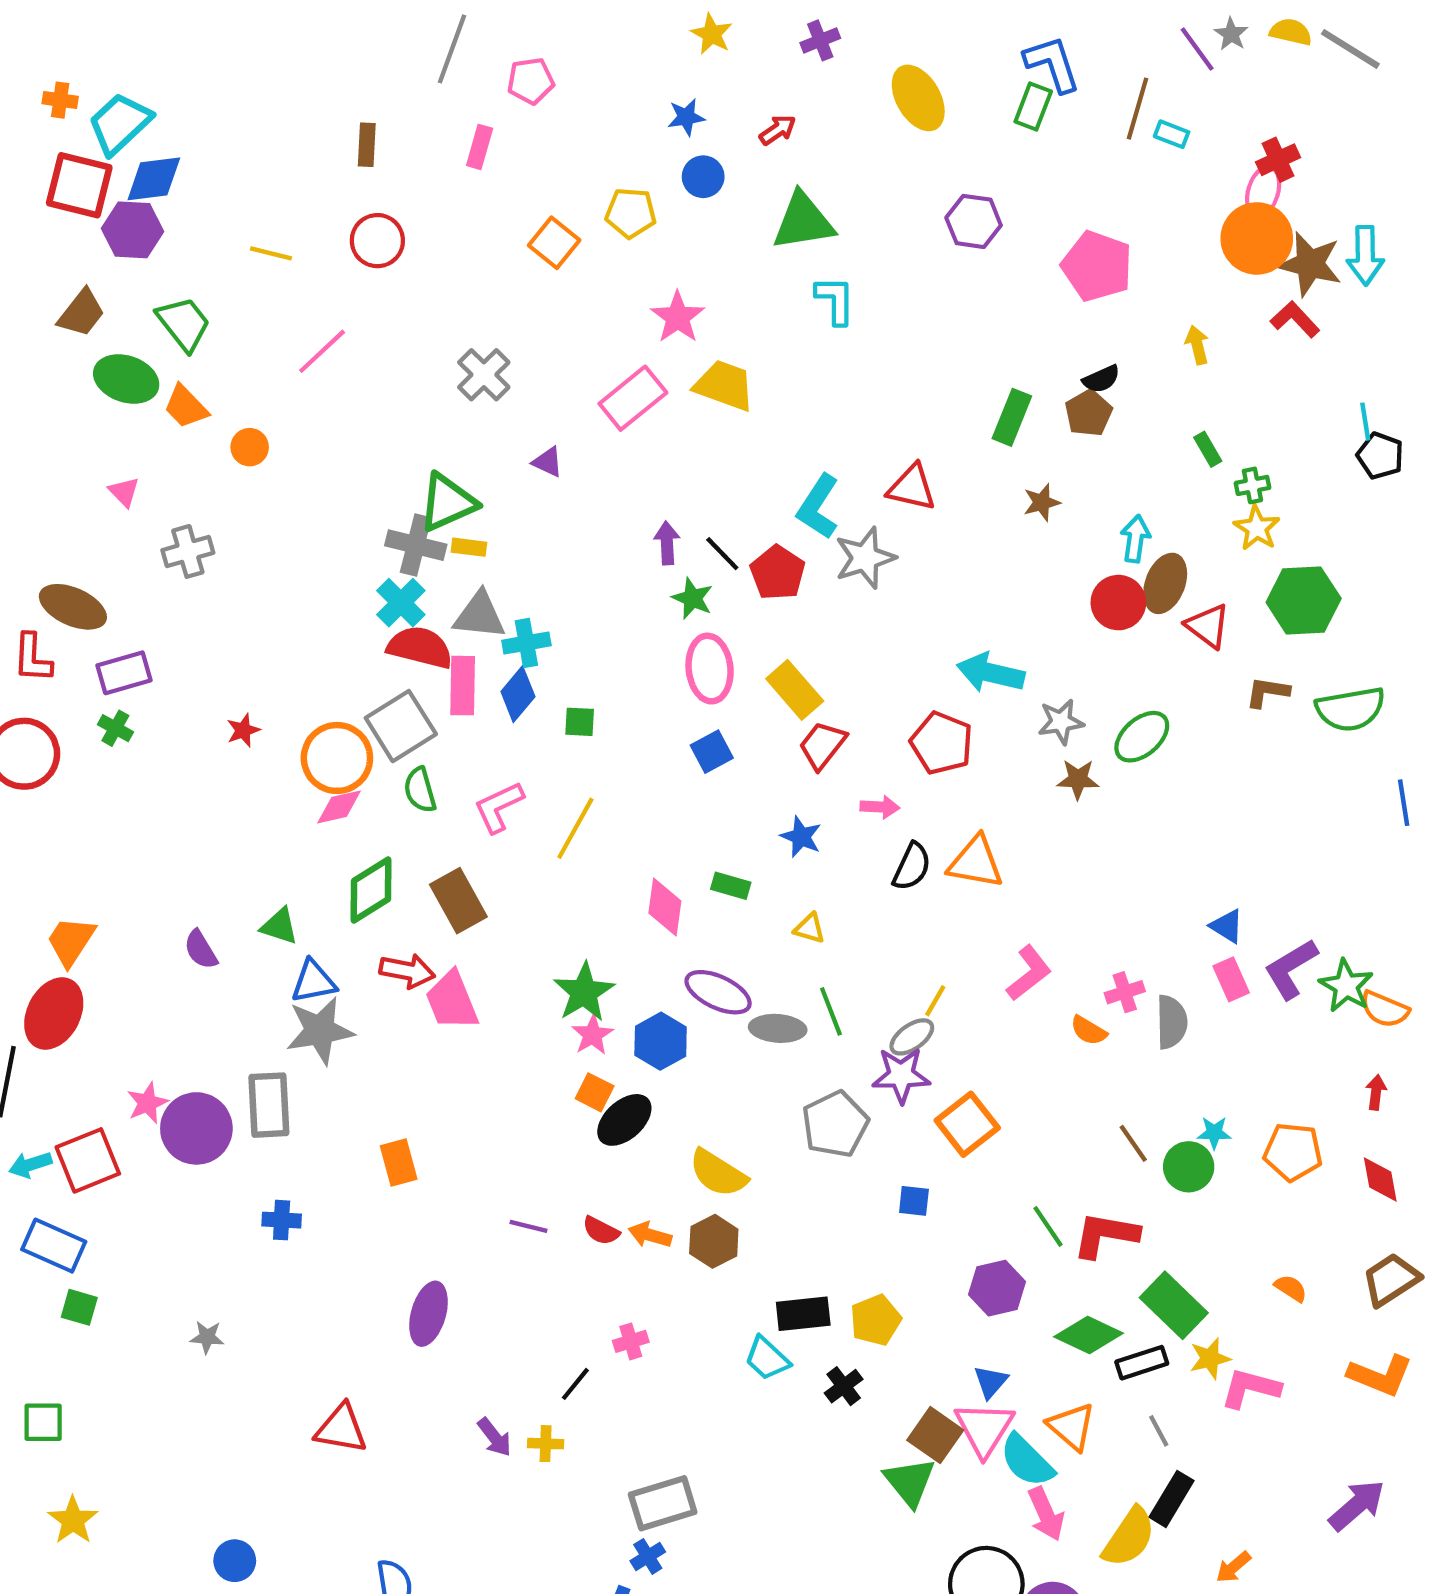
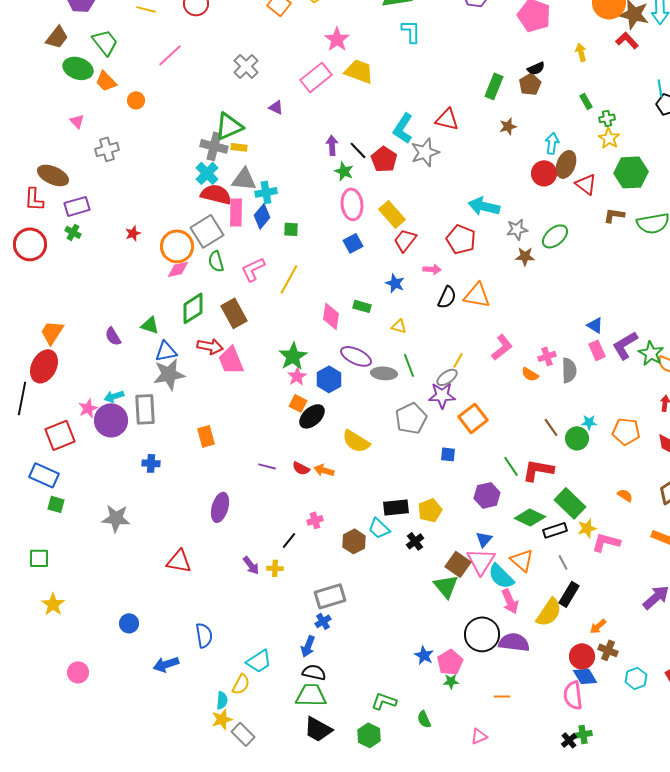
cyan arrow: (30, 1165) -> (114, 396), moved
brown hexagon: (714, 1241) -> (354, 541), moved
gray star: (207, 1337) -> (116, 518), size x1.8

